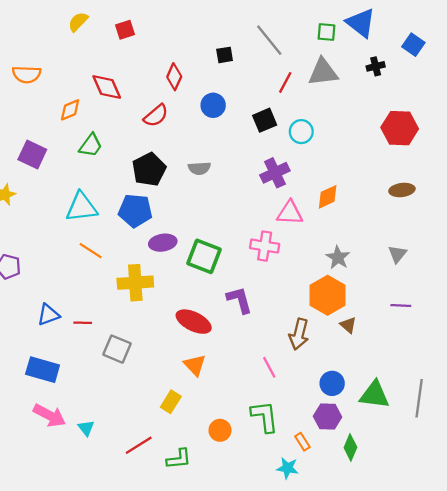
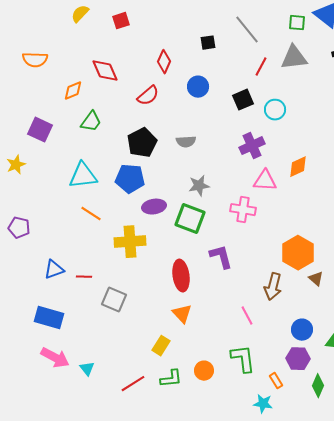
gray star: (338, 257) -> (199, 186), moved, turned 30
red ellipse: (194, 322) -> (181, 276), turned 56
green L-shape: (179, 459) -> (171, 379), moved

